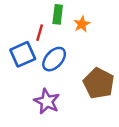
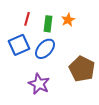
green rectangle: (58, 14) -> (48, 24), moved
red line: (40, 33) -> (27, 19), moved

